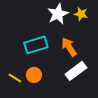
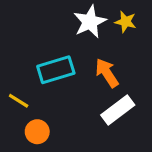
orange circle: (34, 75) -> (37, 132), moved
yellow line: (15, 78) -> (19, 101), moved

